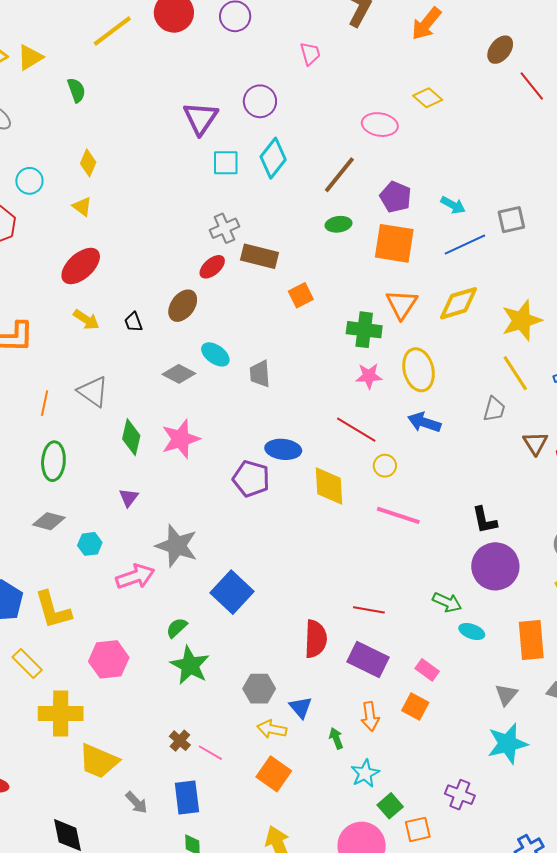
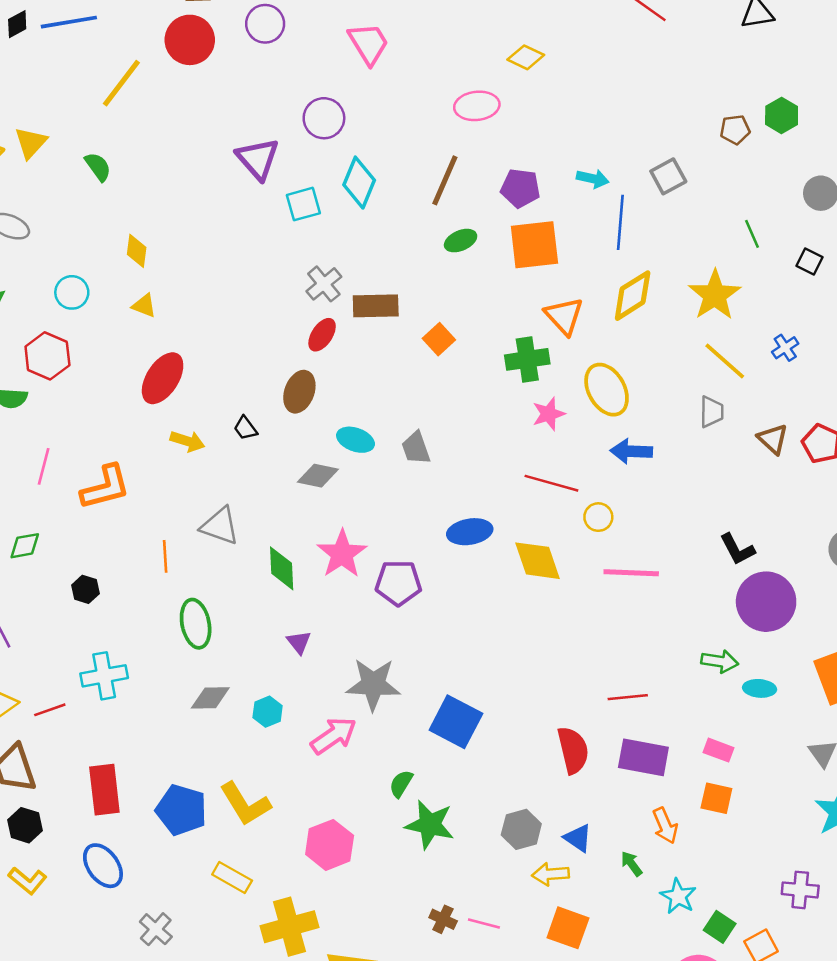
pink trapezoid: (310, 54) -> (369, 44), size x1.5
blue line: (465, 245) -> (620, 222), turned -45
purple pentagon: (251, 479) -> (398, 583), moved

